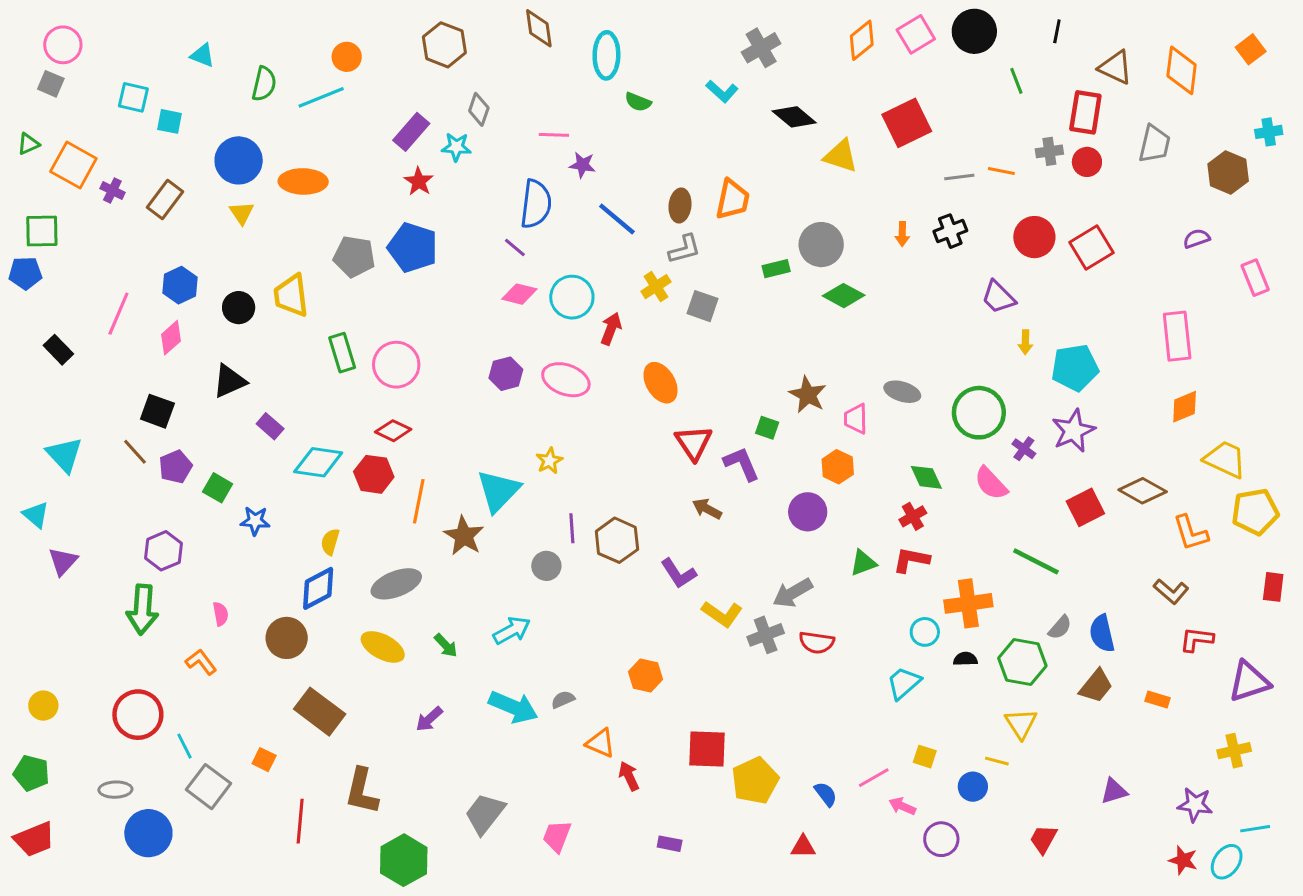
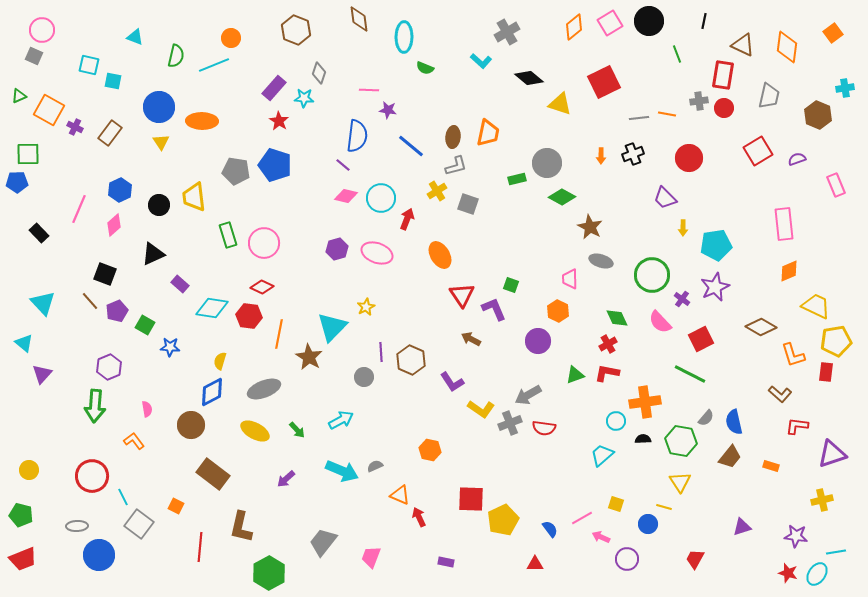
red square: (1091, 248) -> (758, 151), moved
brown star: (808, 395) -> (590, 227), moved
red square: (1085, 507) -> (701, 339), moved
red rectangle: (1273, 587) -> (826, 372), moved

